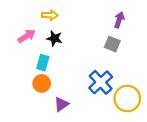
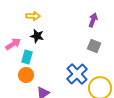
pink arrow: (27, 36) -> (13, 44), moved
gray square: (112, 44) -> (94, 46), moved

